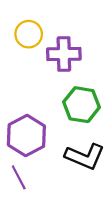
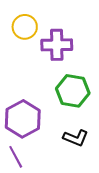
black L-shape: (85, 156) -> (76, 138), size x0.7

